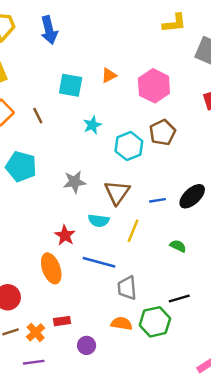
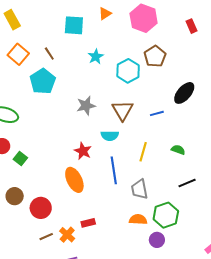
cyan pentagon: (21, 166) -> (43, 81), moved, turned 30
black ellipse: (192, 196) -> (184, 93), moved
yellow line: (133, 231) -> (143, 152), moved
blue line: (99, 262) -> (114, 170), turned 72
black line: (179, 298) -> (187, 183), moved
purple circle: (87, 345) -> (157, 240), moved

